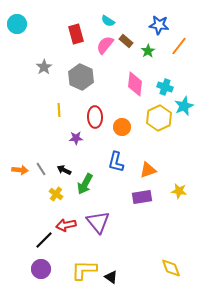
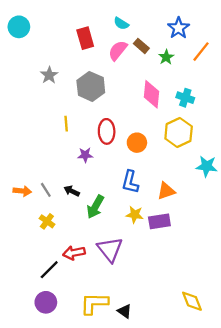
blue star: (159, 25) -> (179, 28), turned 30
cyan star: (184, 106) -> (207, 166), moved, turned 30
yellow star: (179, 191) -> (135, 215), moved
yellow cross: (56, 194) -> (47, 221), moved

